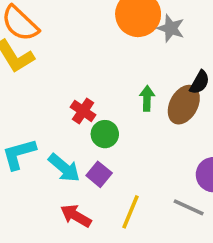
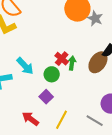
green arrow: (147, 98) -> (72, 63), moved
red cross: (83, 111) -> (62, 59), moved
cyan arrow: (64, 168) -> (25, 66), moved

